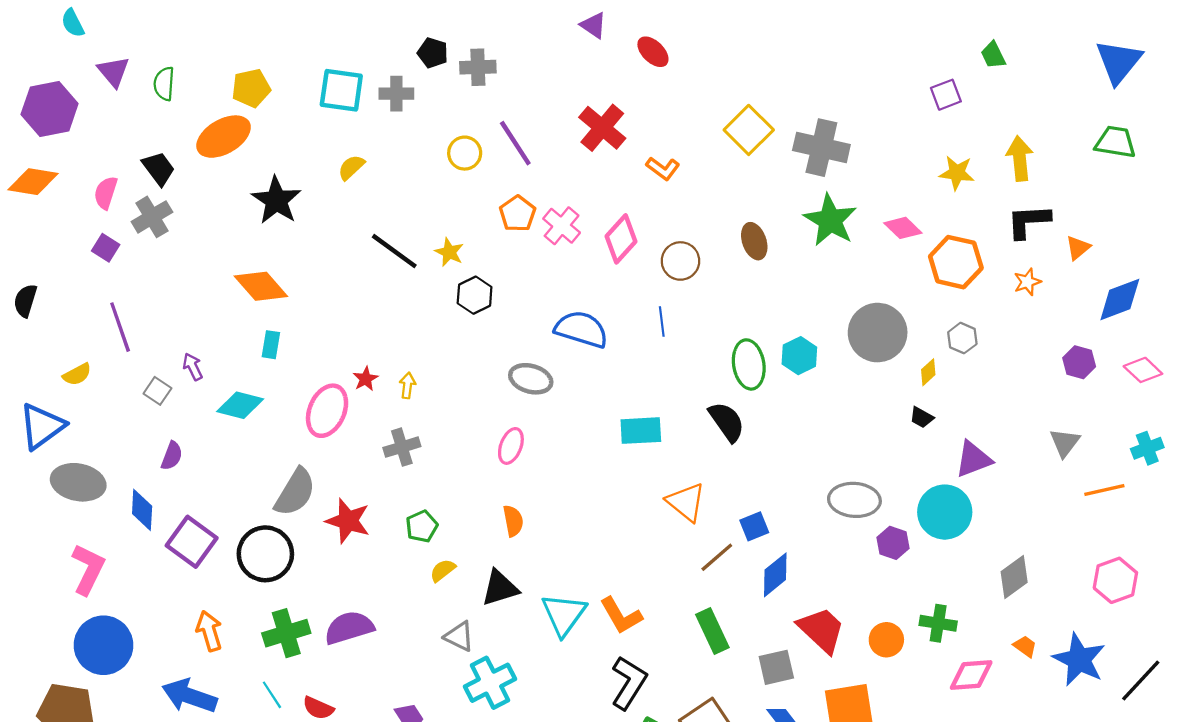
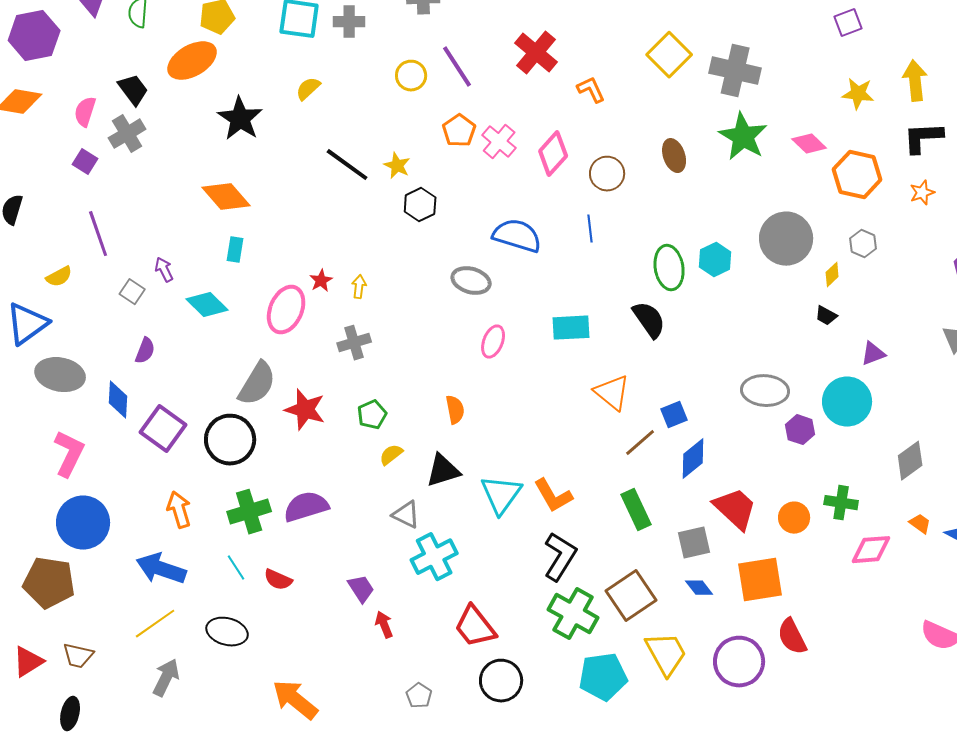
orange L-shape: (663, 168) -> (591, 90), turned -152
cyan diamond: (240, 405) -> (207, 305), turned 30
pink ellipse: (511, 446) -> (493, 342), moved
purple triangle: (973, 459) -> (873, 354), size x0.7

